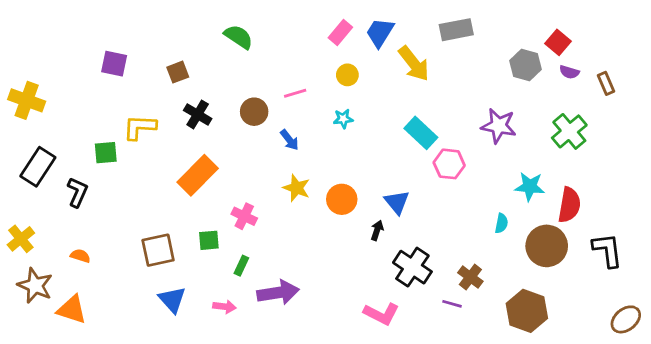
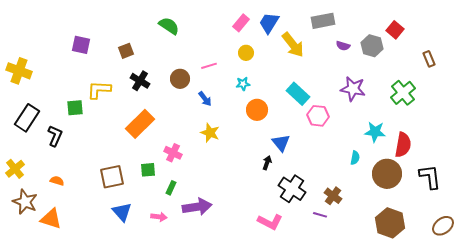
purple semicircle: (569, 72) -> (343, 46), moved
orange circle: (342, 199) -> (257, 110), moved
brown hexagon: (527, 311) -> (390, 223), moved

